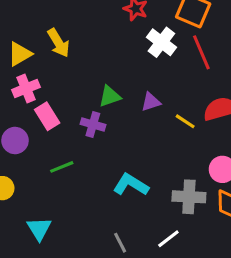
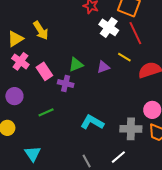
pink cross: (26, 88) -> (20, 61), turned -30
pink rectangle: (47, 116) -> (44, 71), moved
yellow line: (185, 121) -> (124, 57), moved

